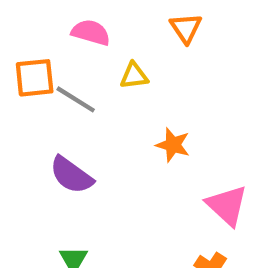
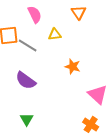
pink semicircle: (91, 32) -> (35, 14), turned 48

